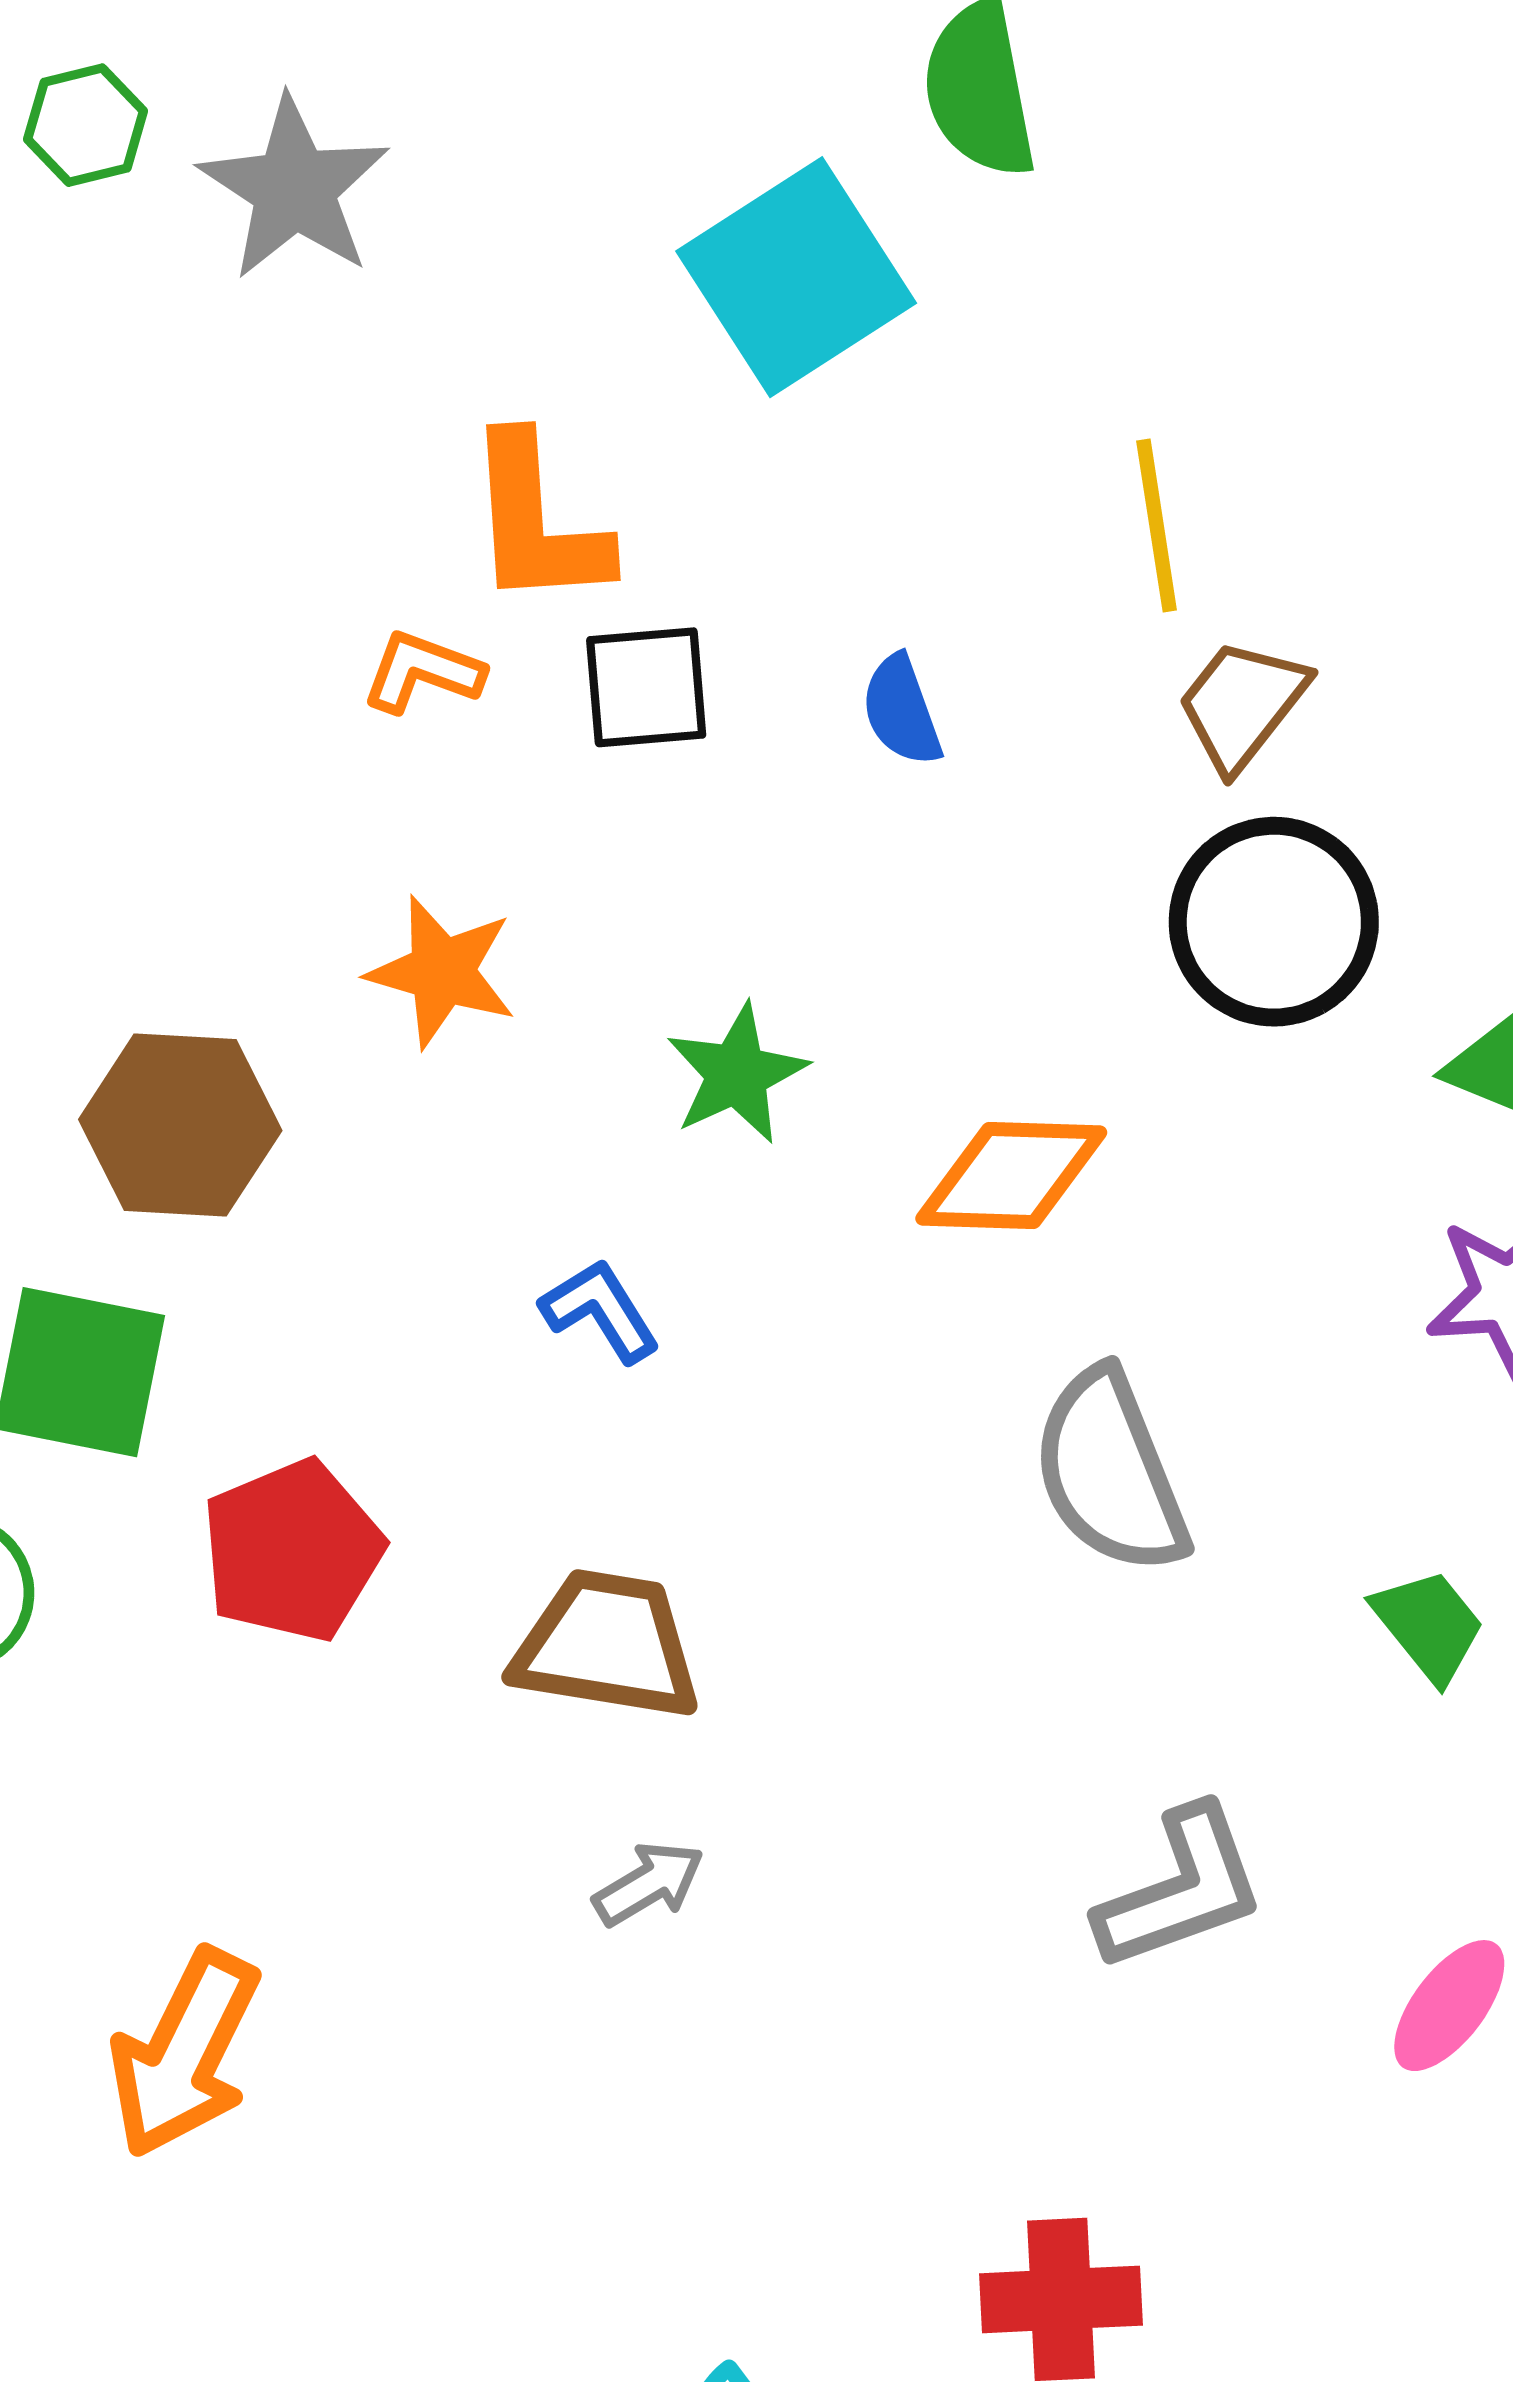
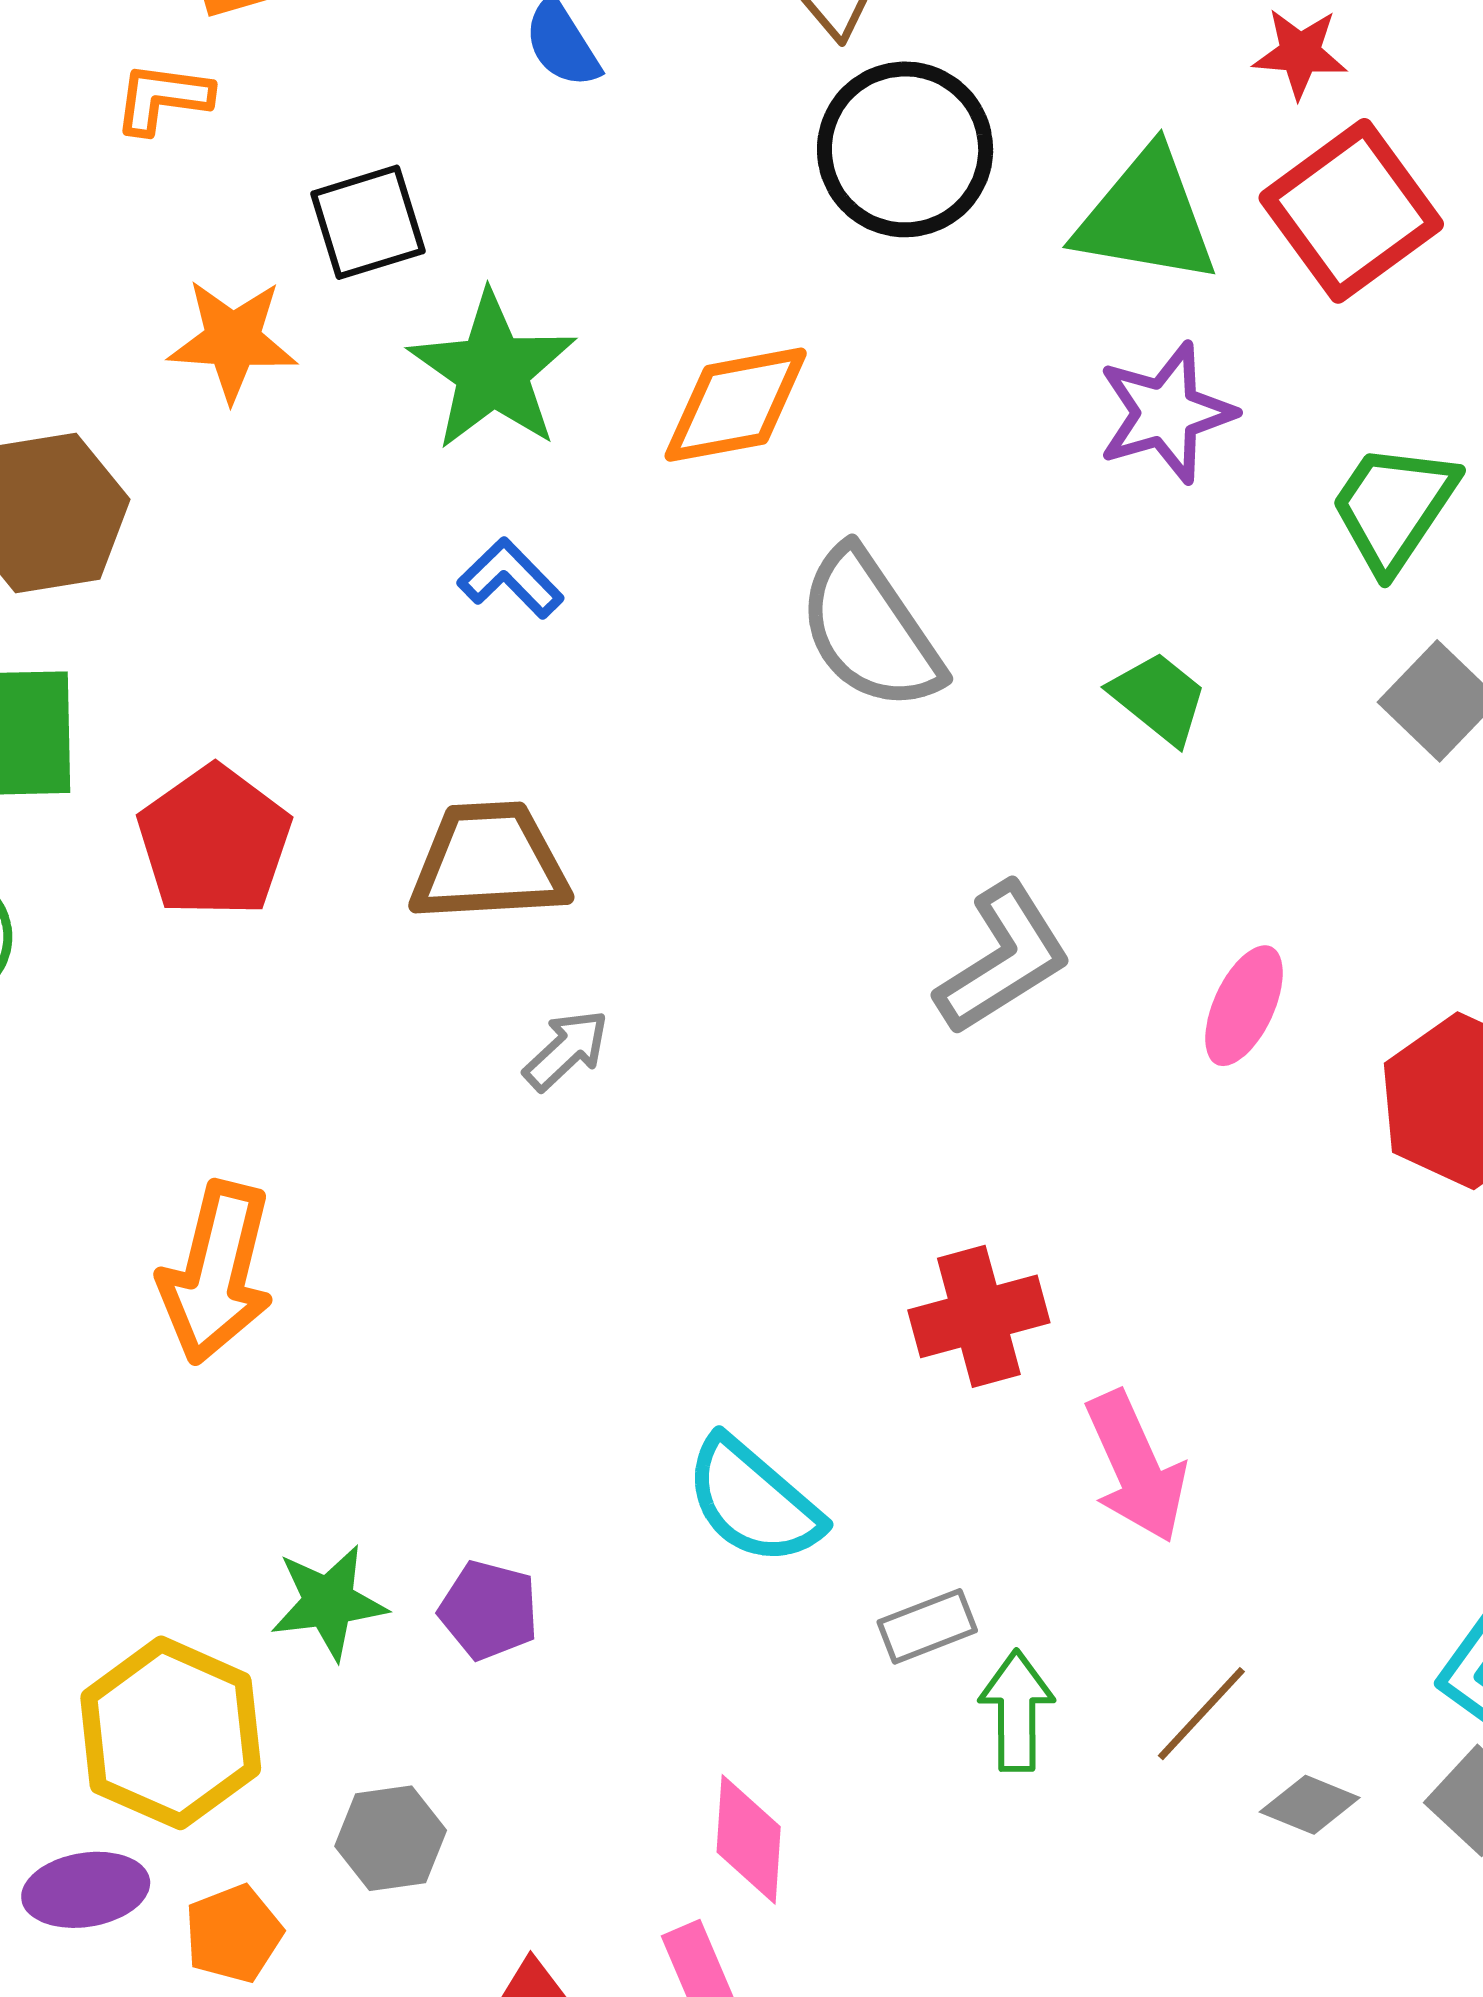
black square: (646, 687) -> (368, 222), moved
green star: (737, 1074) -> (493, 371), size x1.4
blue L-shape: (600, 1311) -> (511, 578), moved

